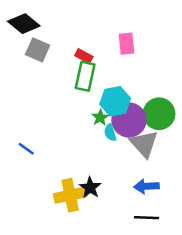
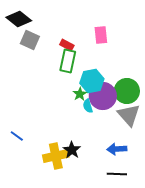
gray triangle: (144, 144) -> (129, 115), moved
blue line: (26, 149) -> (17, 136), moved

